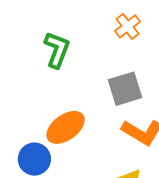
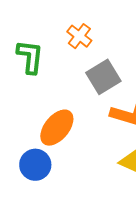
orange cross: (128, 26) -> (79, 36), moved

